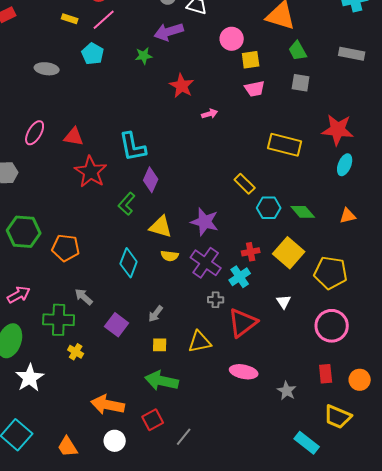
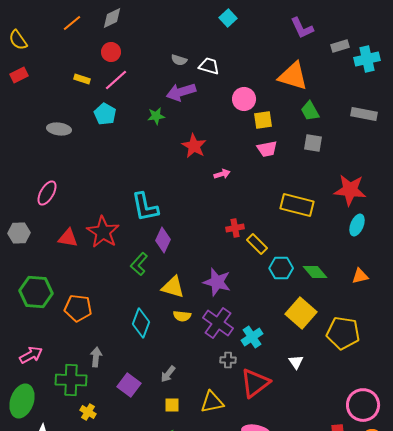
red triangle: (74, 137) -> (68, 238), moved
red cross: (251, 252) -> (235, 228), moved
gray arrow: (84, 297) -> (96, 357), turned 54
pink circle: (332, 326) -> (363, 405), moved

